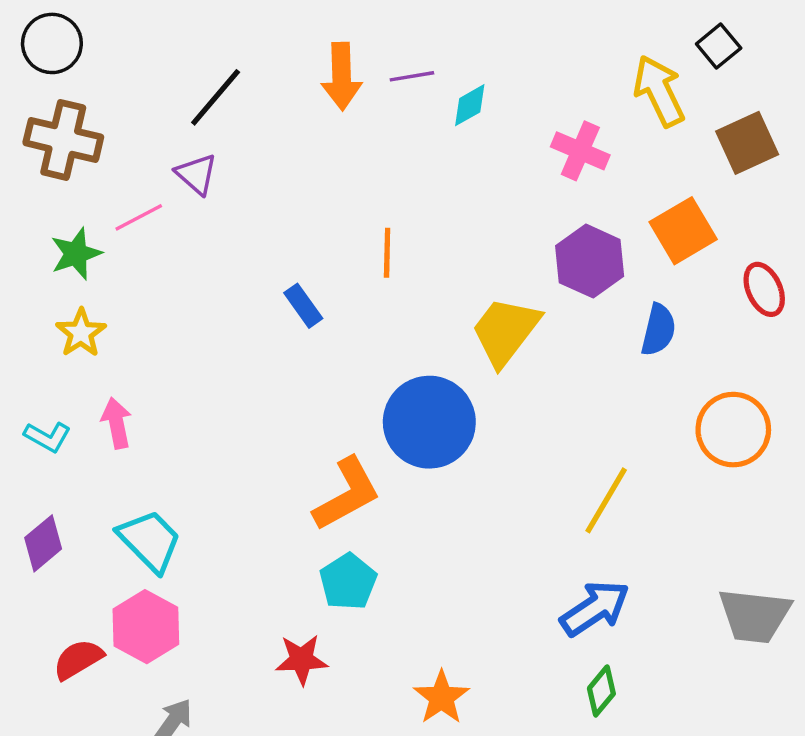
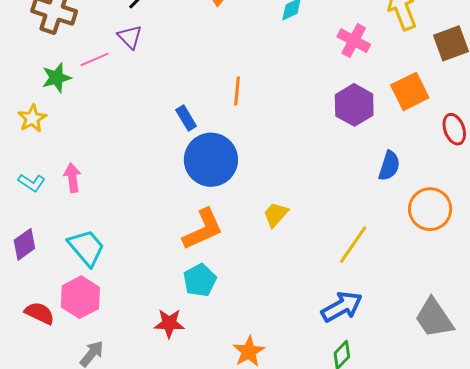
blue semicircle: (658, 330) -> (389, 166), moved
yellow trapezoid: (505, 331) -> (276, 215), moved, size x0.6
yellow star: (81, 333) -> (32, 118), moved
blue circle: (429, 422) -> (211, 160), moved
gray trapezoid: (755, 616) -> (434, 318), turned 45
red semicircle: (78, 659) -> (40, 313), turned 52

